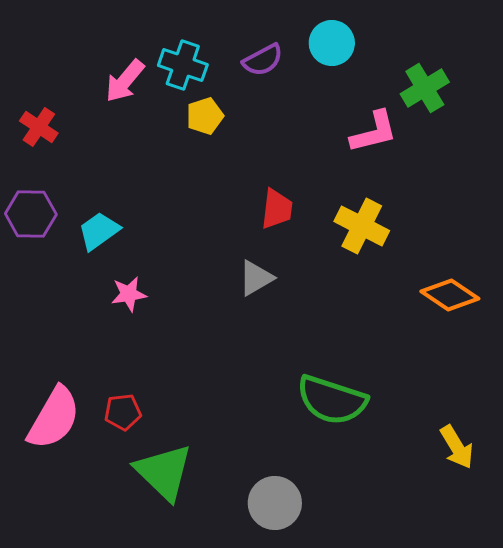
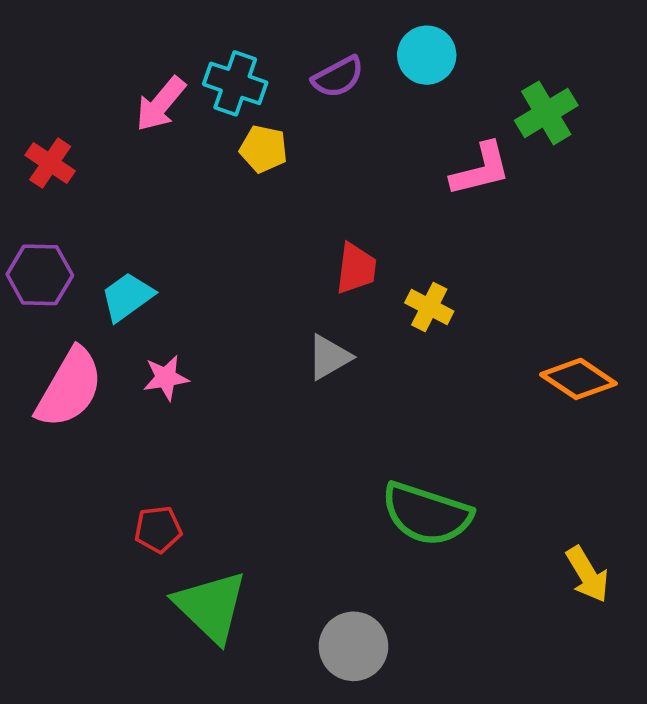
yellow pentagon: (205, 116) -> (263, 149), turned 30
yellow cross: (362, 226) -> (429, 307), moved, size x0.7
pink semicircle: (54, 418) -> (69, 388), moved

